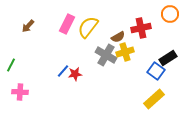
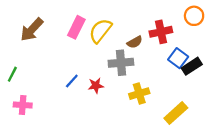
brown arrow: (28, 26) -> (32, 30), size x1.6
yellow cross: (125, 52) -> (139, 94), moved
gray cross: (106, 55) -> (121, 63), turned -35
blue square: (156, 71) -> (178, 58), moved
red star: (75, 74) -> (96, 86), moved

